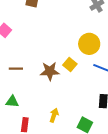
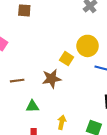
yellow square: (70, 65) -> (67, 59), moved
green triangle: (12, 102) -> (32, 106), moved

